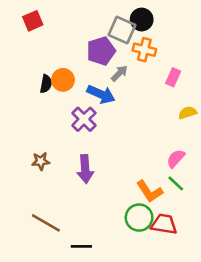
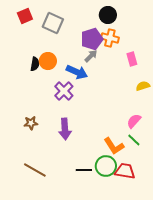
gray square: (122, 30) -> (53, 23), moved
purple pentagon: (101, 51) -> (92, 39), moved
pink rectangle: (173, 77) -> (132, 59), turned -40
black line: (81, 246) -> (84, 170), moved

